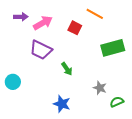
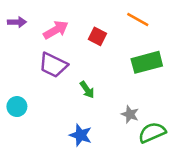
orange line: (95, 14) -> (138, 19), moved
purple arrow: (21, 17) -> (17, 22), moved
green semicircle: (117, 102) -> (152, 133), size x1.5

